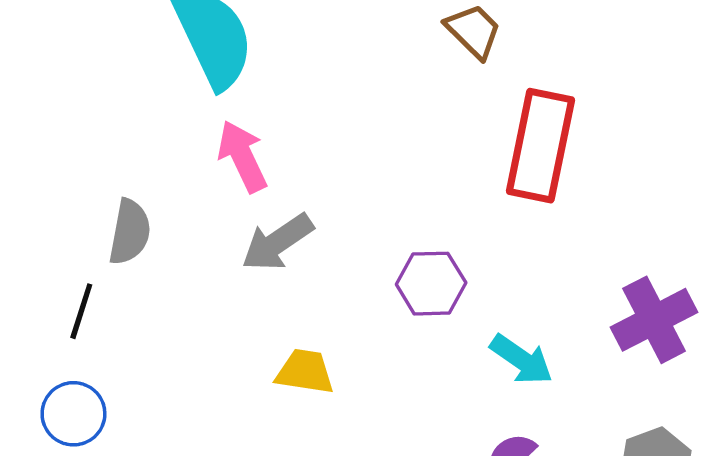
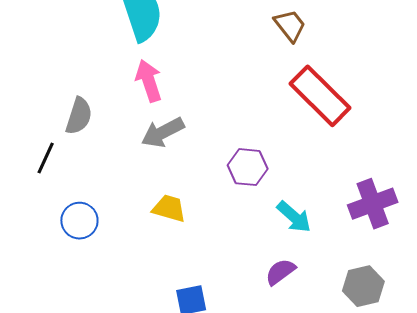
red rectangle: (540, 146) -> (320, 96), turned -64
blue circle: (73, 414) -> (79, 221), moved

